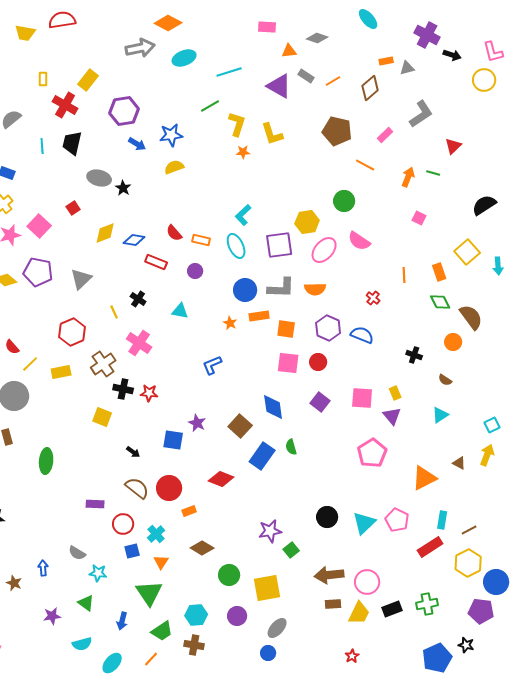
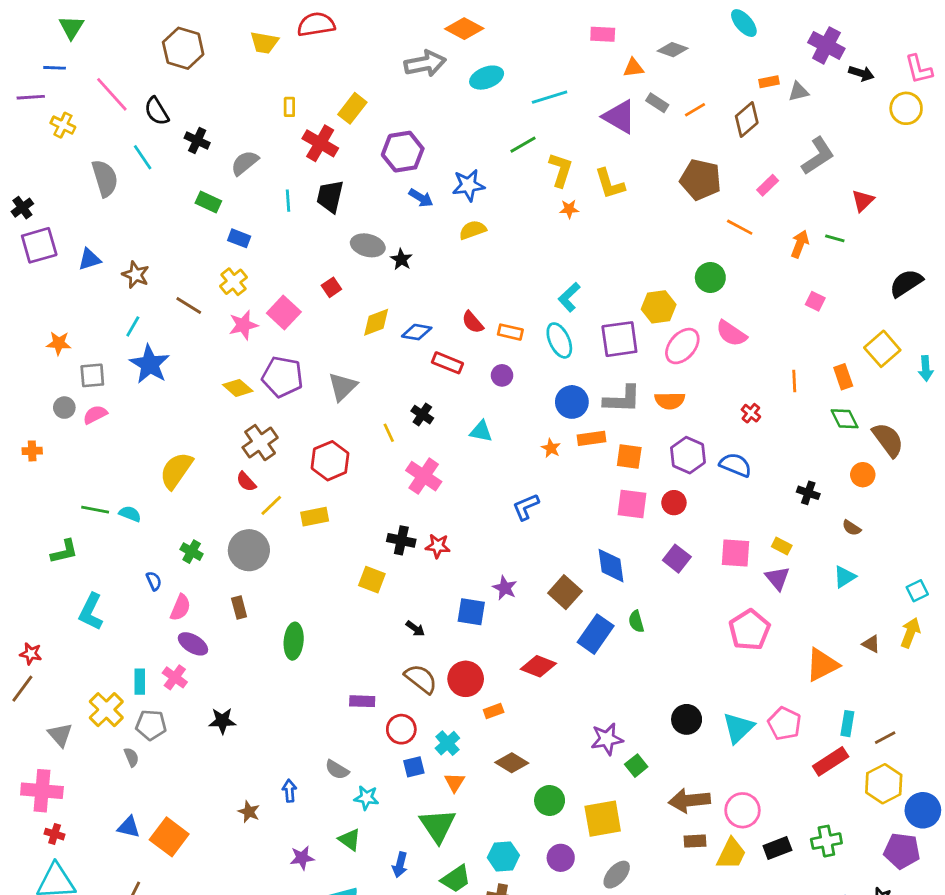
brown cross: (103, 364) -> (260, 443), moved
yellow rectangle: (395, 393) -> (782, 546), turned -40

